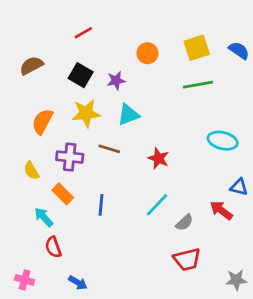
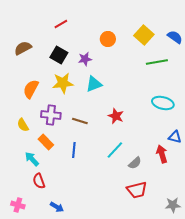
yellow square: (197, 48) -> (144, 35), turned -30
green line: (198, 85) -> (157, 62), moved
brown line: (109, 149) -> (80, 121), moved
red arrow: (221, 210) -> (162, 154), turned 36

